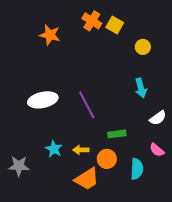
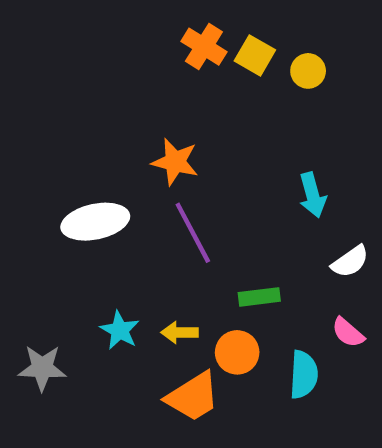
orange star: (50, 35) -> (175, 162), moved
yellow circle: (143, 47) -> (308, 71), moved

